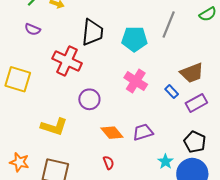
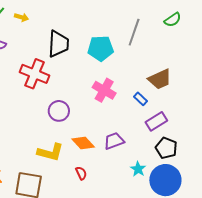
purple rectangle: (196, 103) -> (156, 121), moved
yellow L-shape: (54, 127) -> (50, 152), moved

